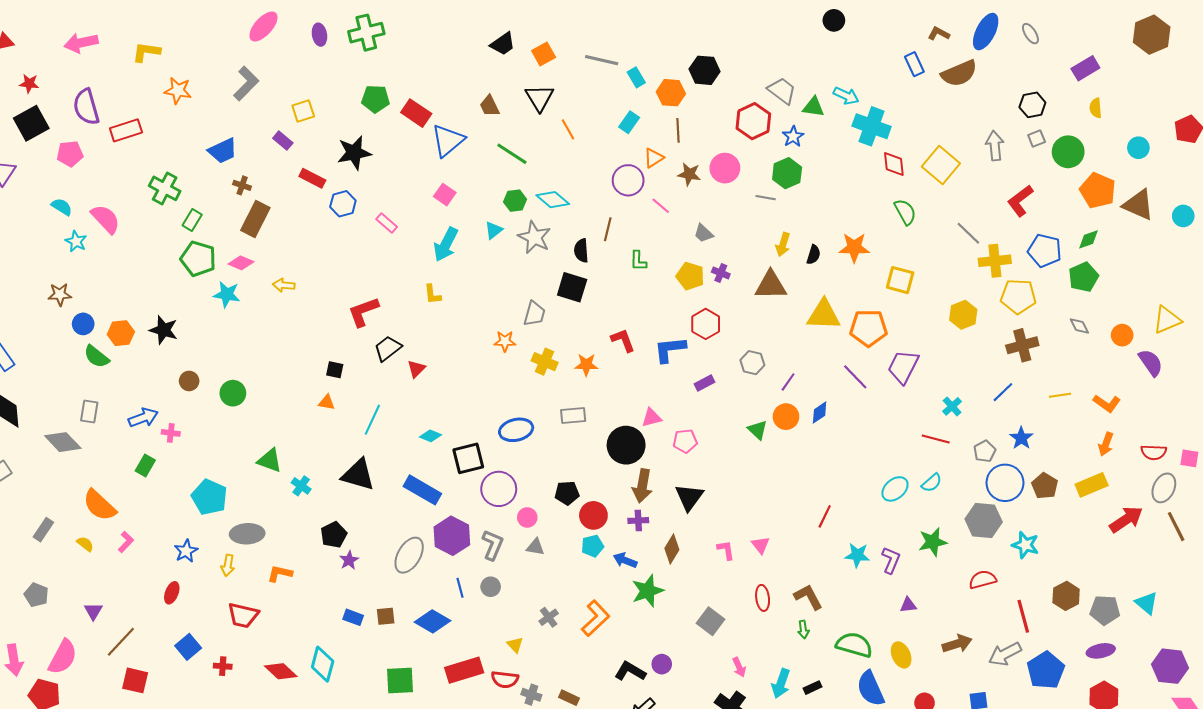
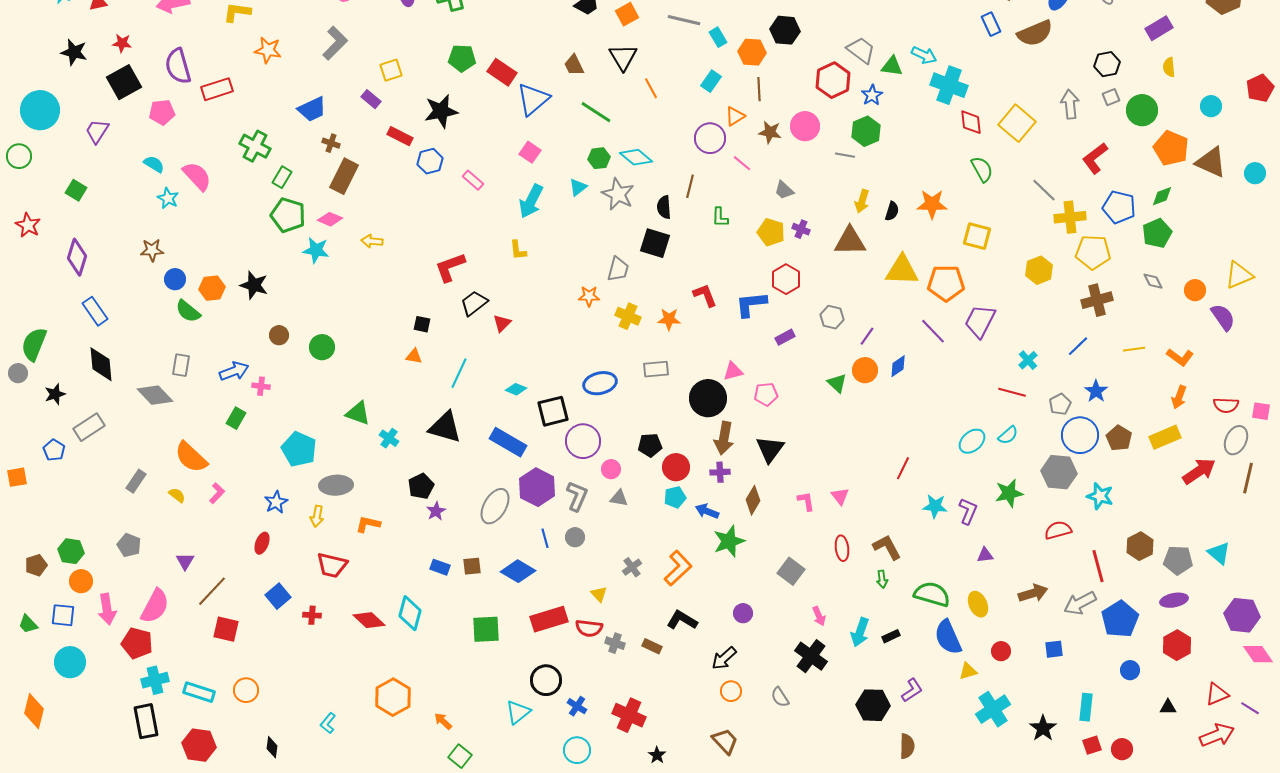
brown line: (1176, 527) -> (1248, 478), turned 40
black L-shape: (630, 671) -> (682, 620), moved

